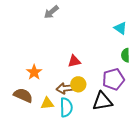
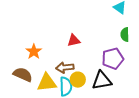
yellow circle: (78, 84) -> (78, 80), moved
yellow triangle: (47, 103) -> (47, 83), size x1.5

